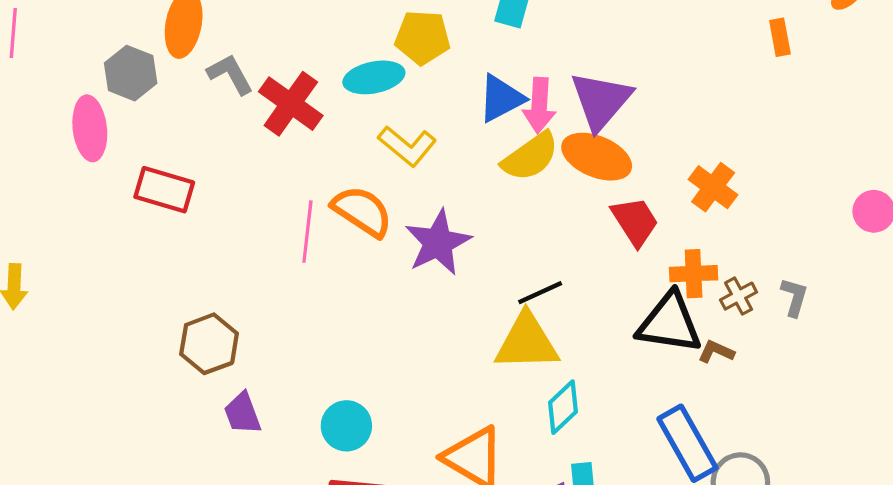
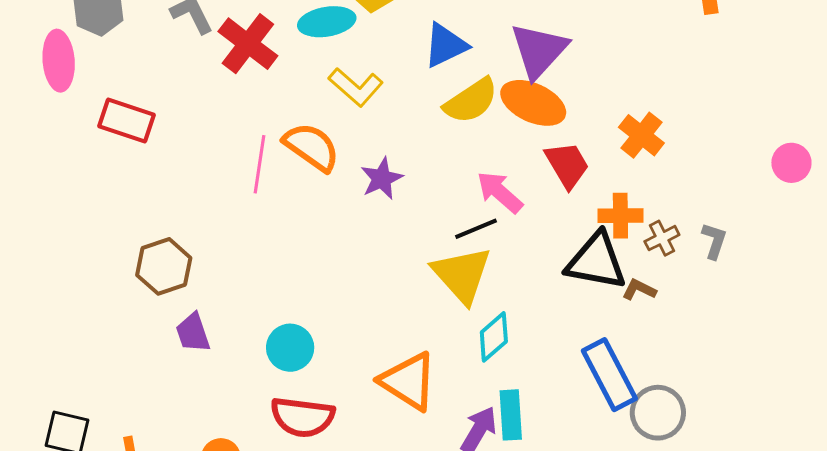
pink arrow: (539, 105) -> (500, 192), moved, turned 126
purple star: (438, 243) -> (382, 179), size x0.7
yellow triangle: (527, 342) -> (462, 275), turned 48

